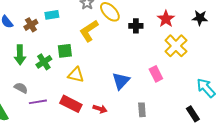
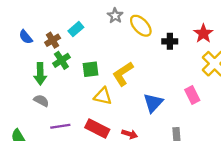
cyan rectangle: (52, 15) -> (76, 29), turned -32
yellow L-shape: (89, 31) -> (123, 74), moved
green cross: (44, 62) -> (61, 60), moved
gray semicircle: (21, 88) -> (41, 101), moved

